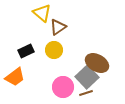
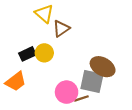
yellow circle: (54, 50) -> (44, 53), moved
gray square: (87, 77) -> (92, 81), turned -35
brown line: (86, 93) -> (81, 98), moved

